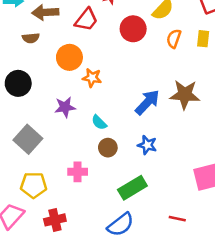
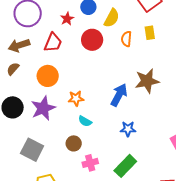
brown semicircle: (31, 38) -> (13, 69), turned 152
orange star: (92, 78) -> (76, 98), moved
purple star: (65, 107) -> (43, 108), moved, size x1.4
brown circle: (108, 148) -> (74, 143), moved
pink cross: (78, 172) -> (90, 163), moved

